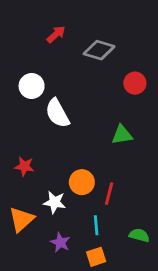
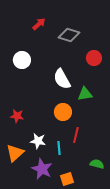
white semicircle: (57, 113) -> (62, 79), moved
orange circle: (82, 182) -> (63, 112), moved
cyan line: (96, 225) -> (59, 148), moved
purple star: (60, 242) -> (42, 169), size x1.5

